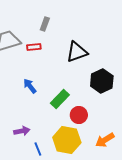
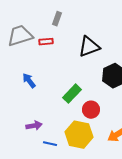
blue arrow: (30, 86) -> (29, 81), moved
blue line: (38, 149) -> (50, 144), turned -56

